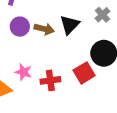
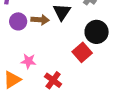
red cross: (50, 80) -> (53, 80), moved, turned -36

